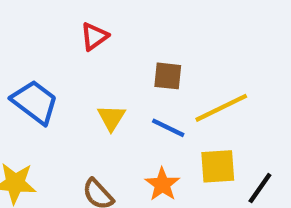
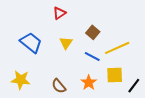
brown square: (168, 76) -> (93, 32), turned 32
yellow triangle: (111, 118) -> (66, 43), moved

